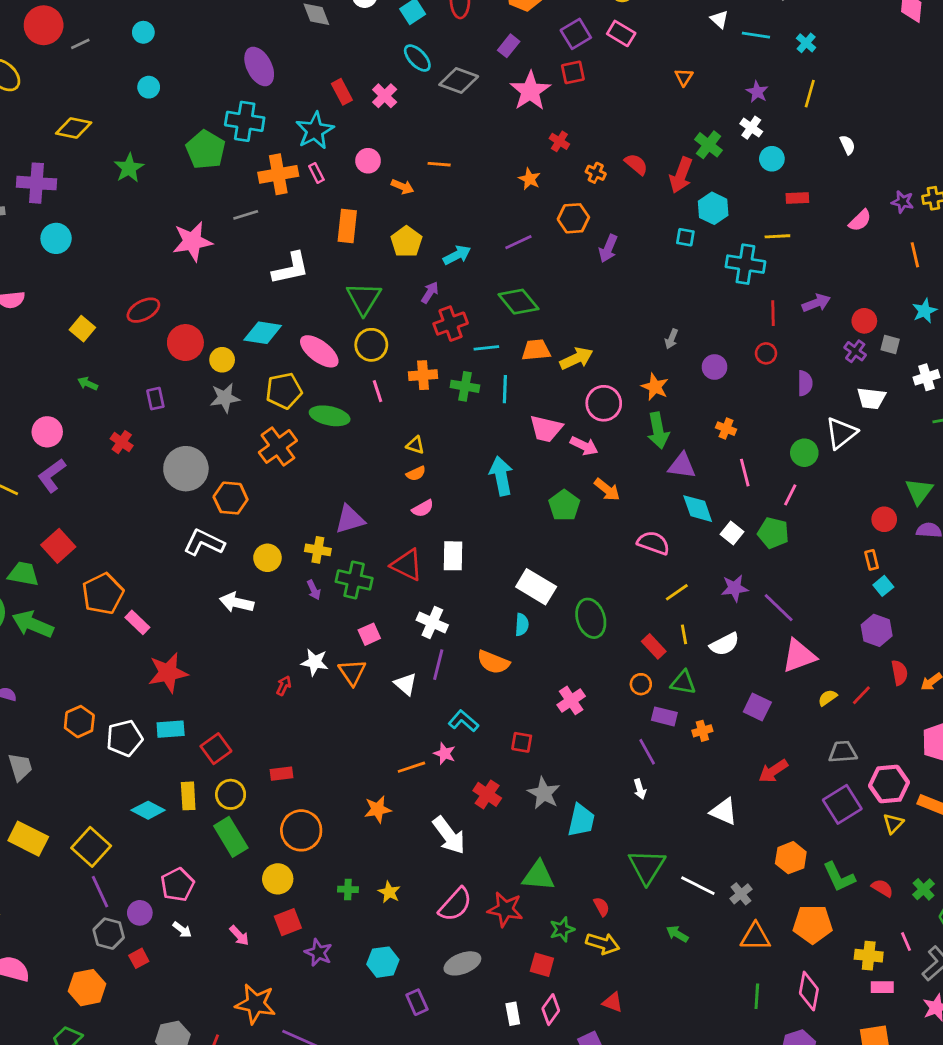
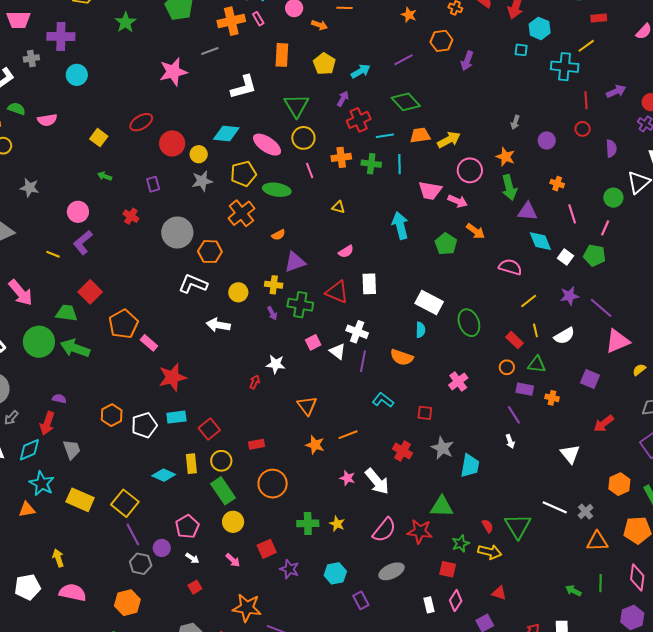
yellow line: (777, 236) -> (586, 46), turned -30
orange semicircle: (416, 473) -> (278, 235), moved
orange triangle: (352, 672) -> (307, 406), moved
white triangle: (406, 684) -> (337, 351), moved
orange cross: (702, 731) -> (552, 398), turned 32
pink star: (445, 754) -> (347, 478), moved
orange star: (378, 809) -> (315, 445), moved, turned 30
white triangle: (724, 811) -> (570, 454), turned 30
green triangle: (647, 867) -> (518, 526), moved
yellow circle: (278, 879) -> (233, 522), moved
green cross: (348, 889) -> (308, 523), size x1.5
green arrow: (677, 934) -> (573, 591), moved
red square: (139, 958) -> (195, 587), moved

